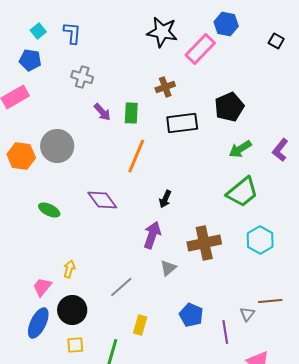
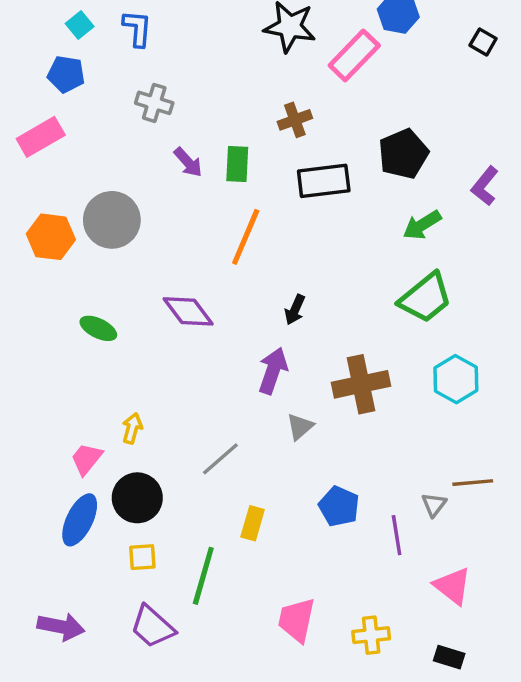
purple L-shape: (280, 150) -> (485, 186), moved

